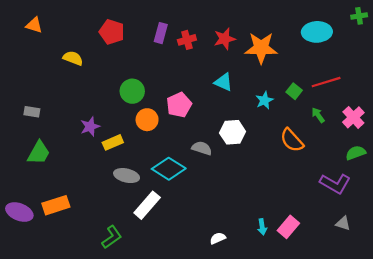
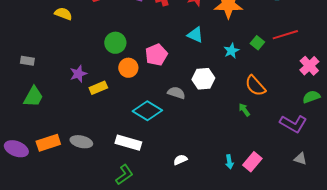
green arrow: (318, 115) -> (244, 110), moved
gray ellipse: (127, 176) -> (81, 142), moved
white rectangle: (147, 205) -> (128, 143), turned 65
green L-shape: (112, 237) -> (124, 175), moved
white semicircle: (218, 238) -> (180, 160), moved

